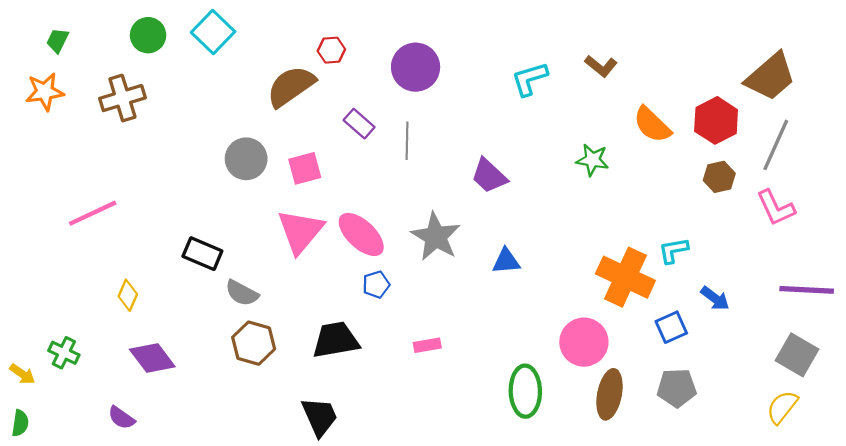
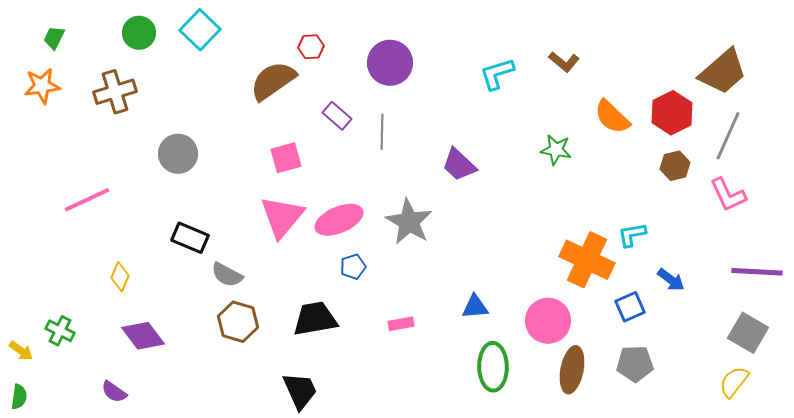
gray circle: (246, 159) -> (178, 154), moved
pink ellipse: (361, 234) -> (339, 220), turned -66
blue triangle: (506, 261) -> (475, 307), moved

